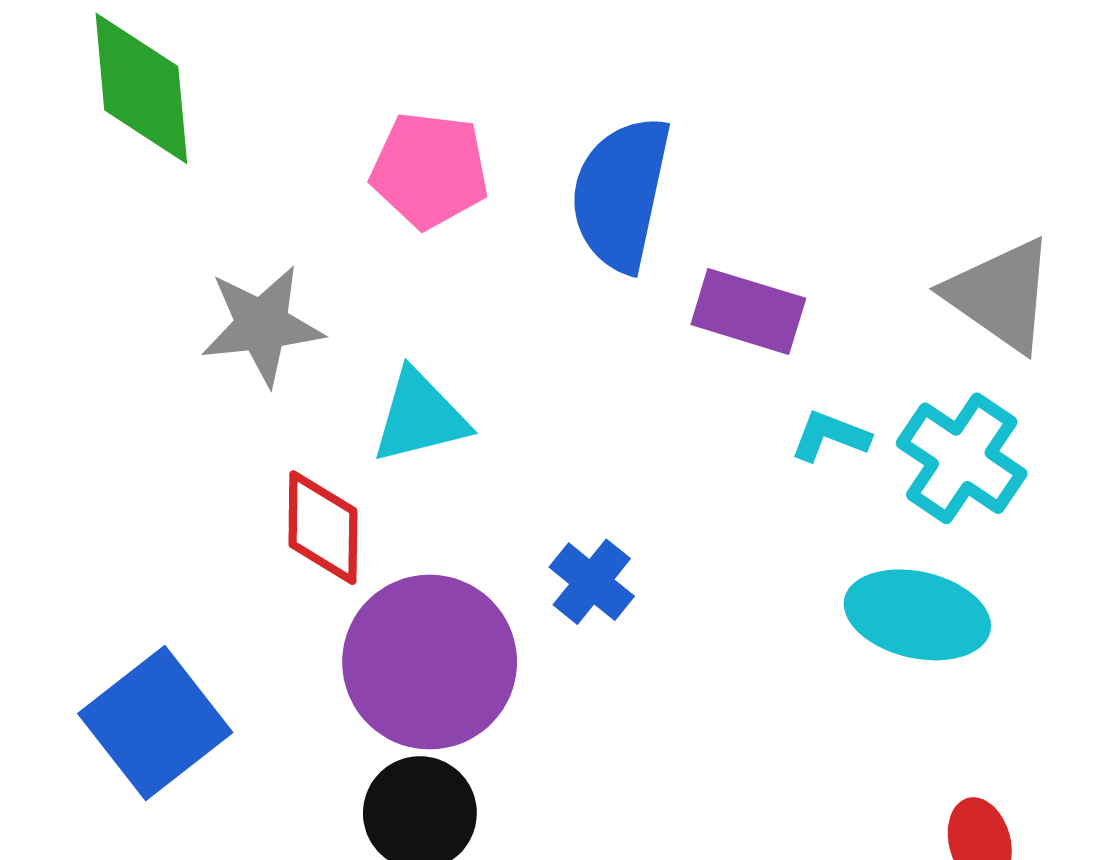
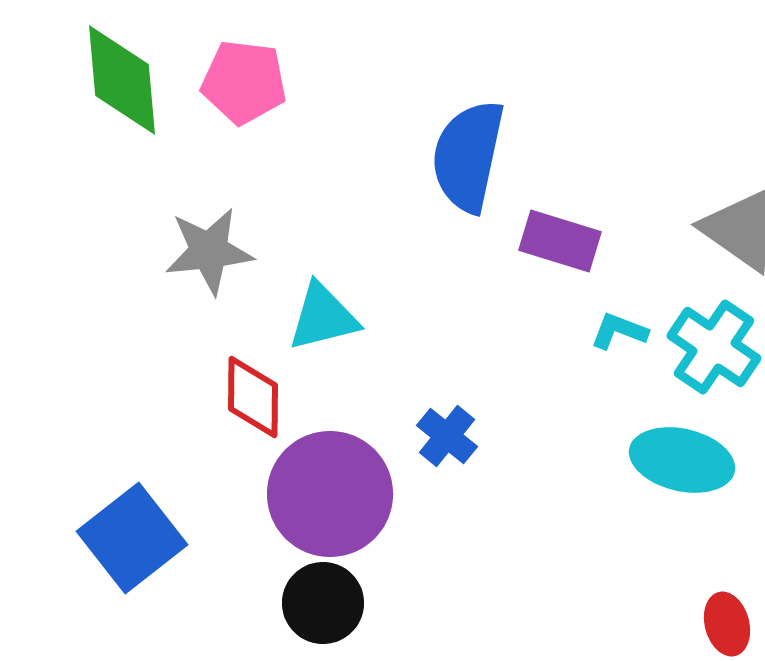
pink pentagon: (430, 170) -> (244, 82), moved

